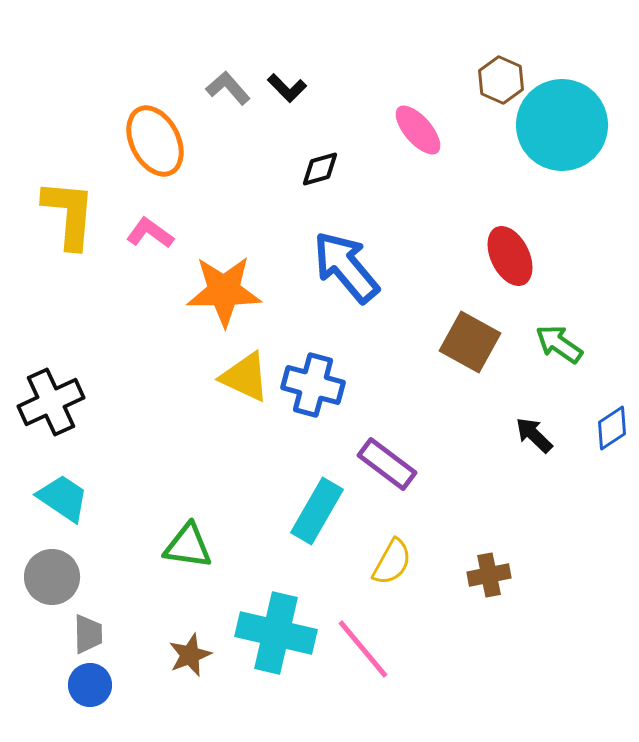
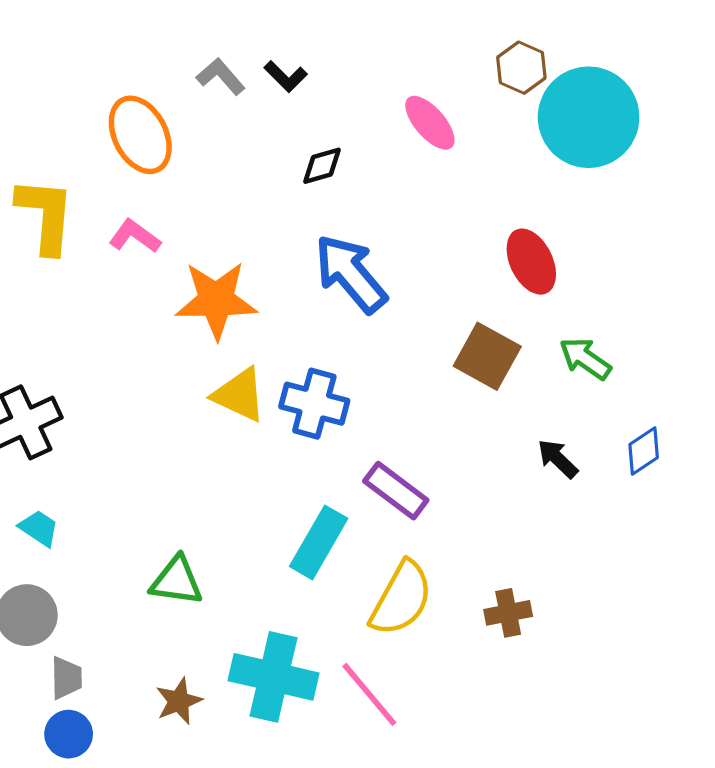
cyan trapezoid: (63, 498) -> (39, 528), size x0.7
yellow semicircle: (392, 562) -> (401, 599), size x1.5

